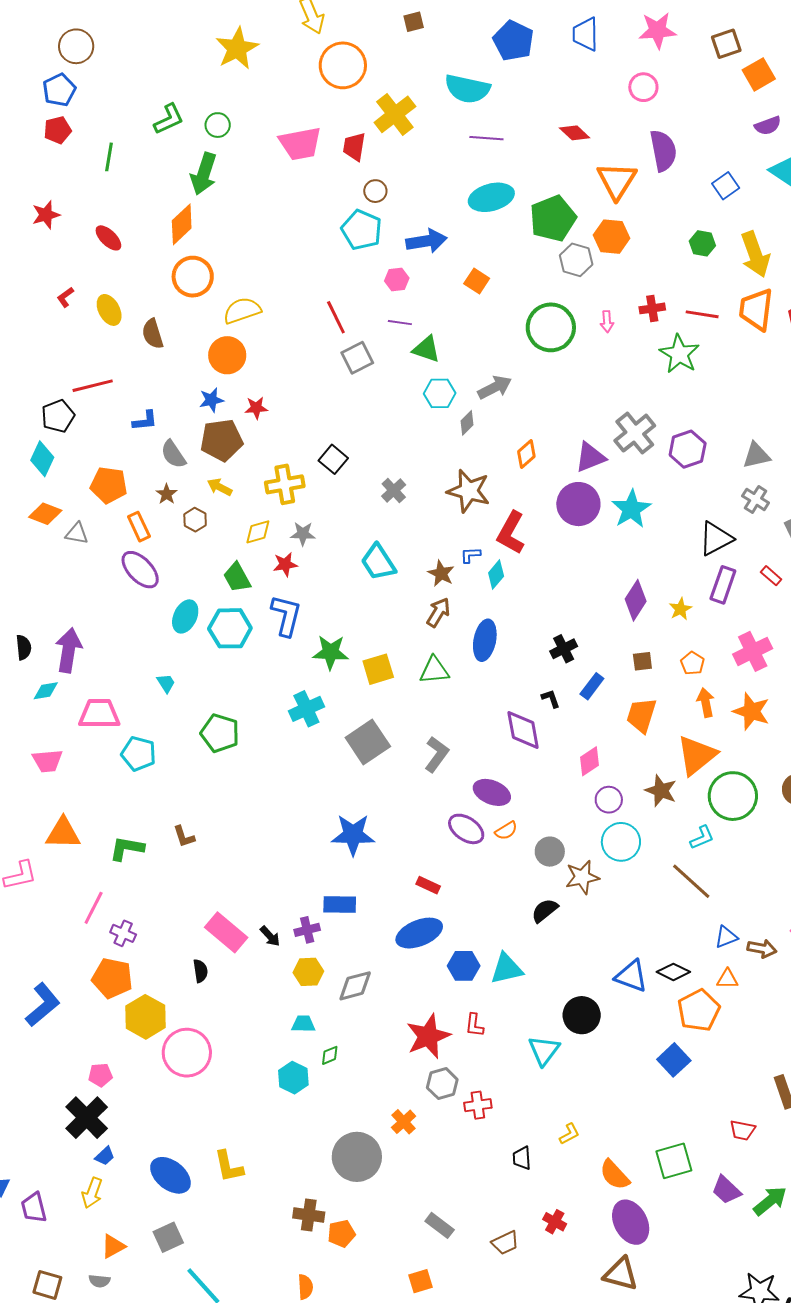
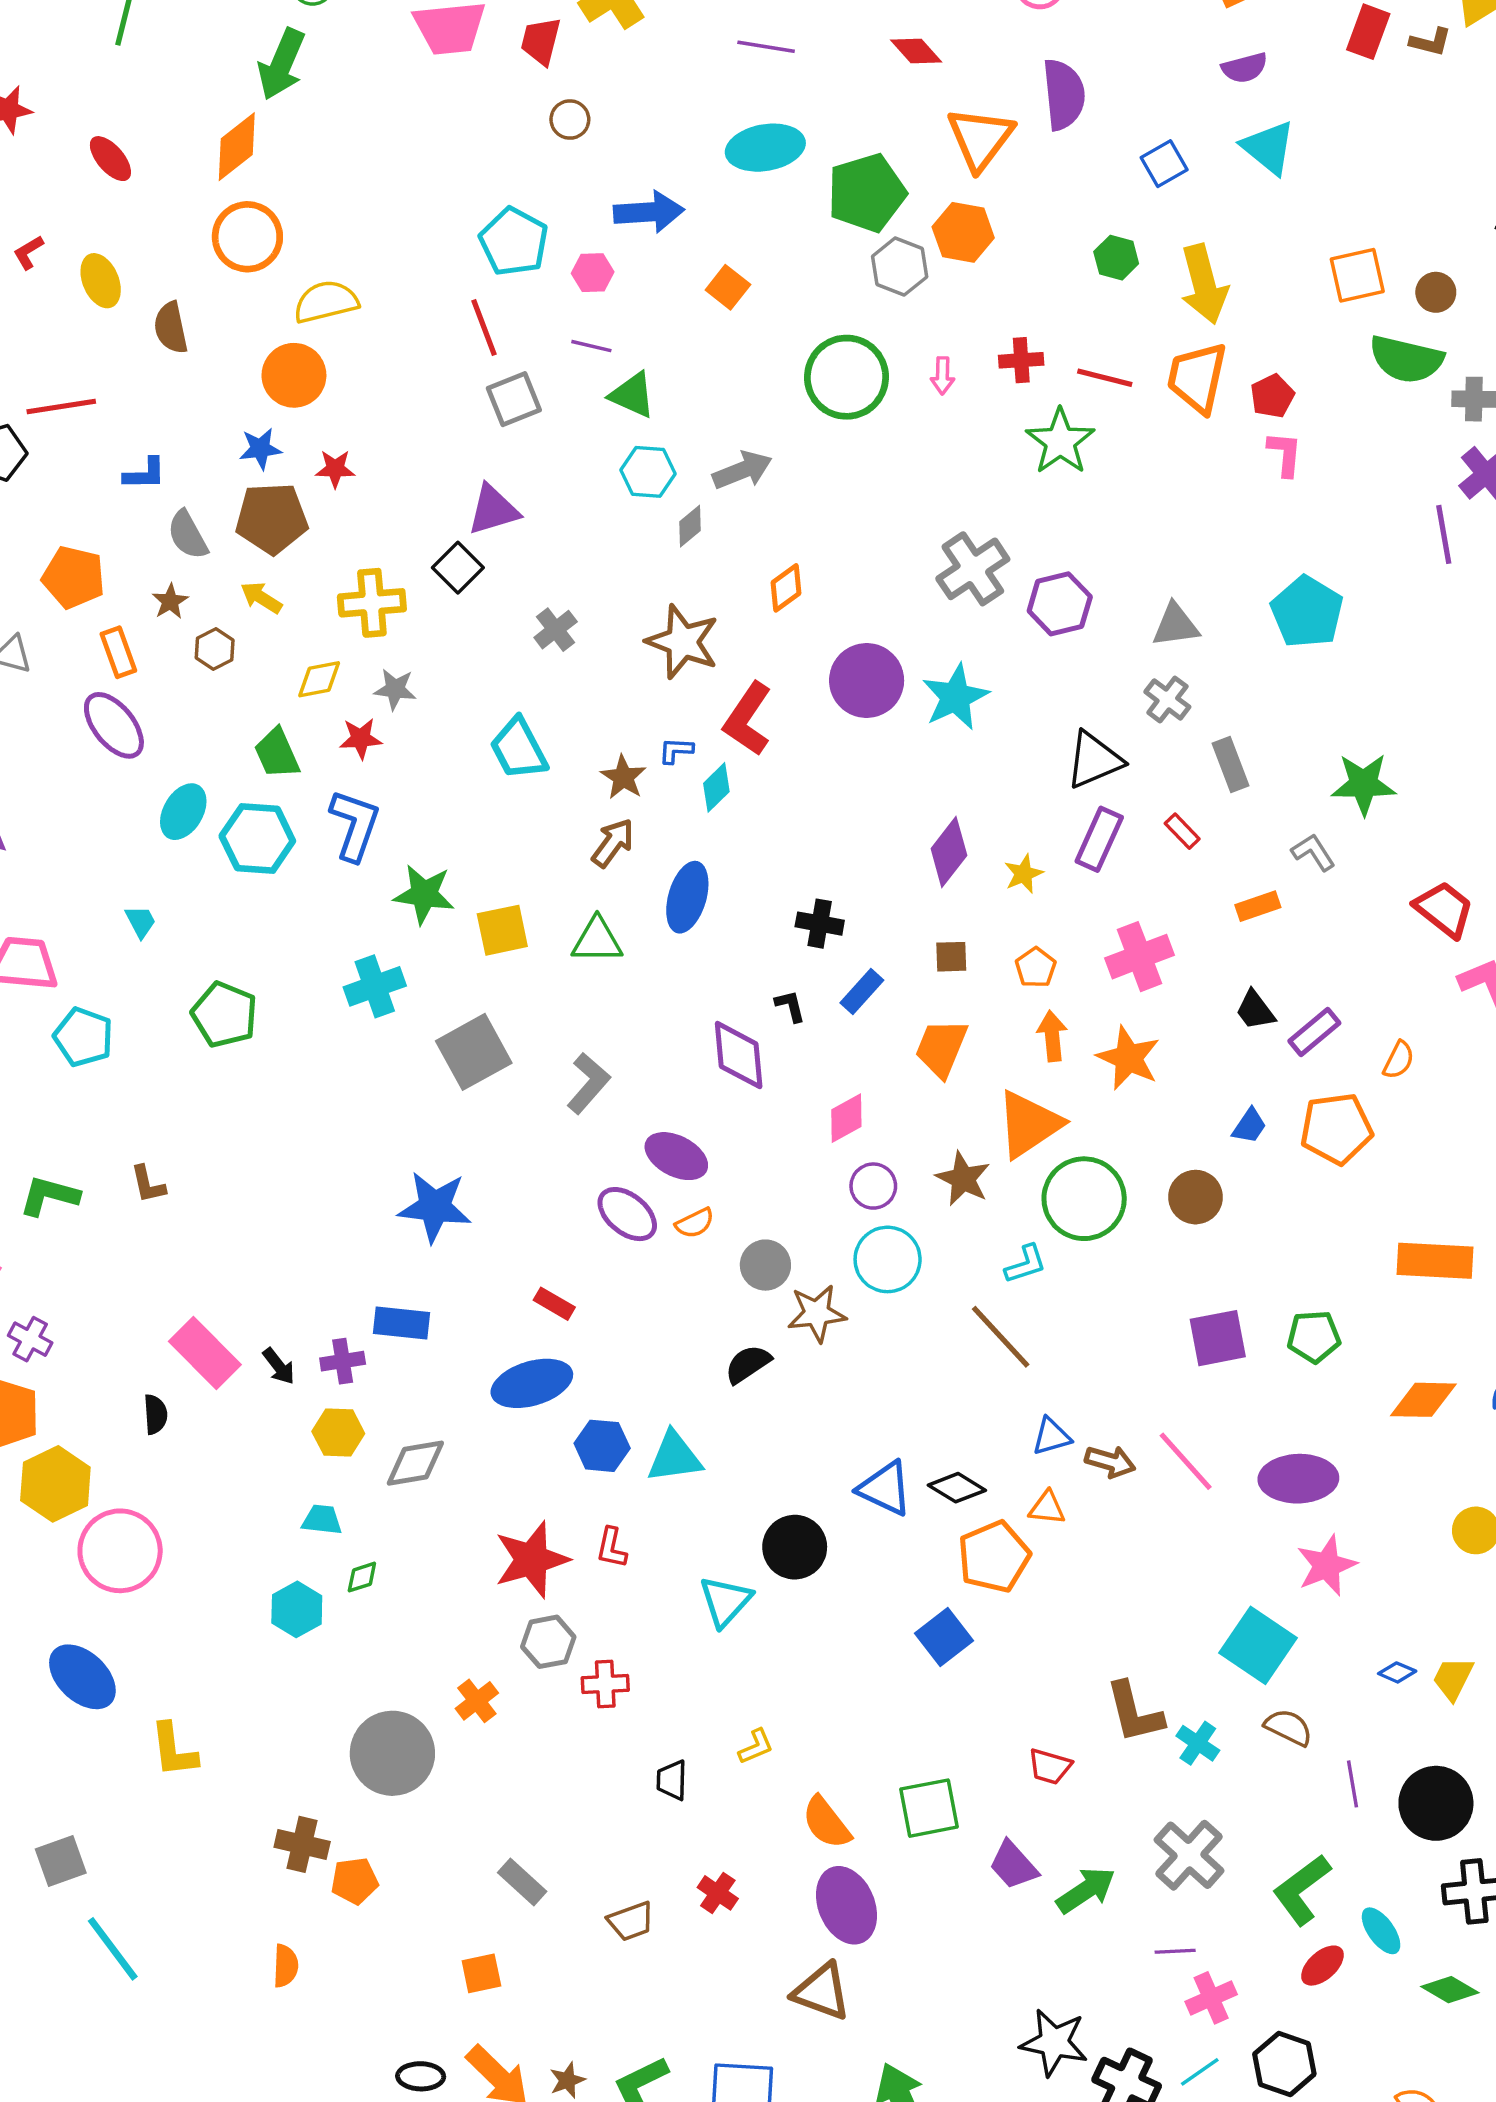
cyan pentagon: (362, 230) -> (514, 242), moved
purple triangle: (590, 457) -> (493, 510), moved
black cross: (564, 649) -> (820, 924), turned 32
blue ellipse: (170, 1175) -> (82, 1677), moved

